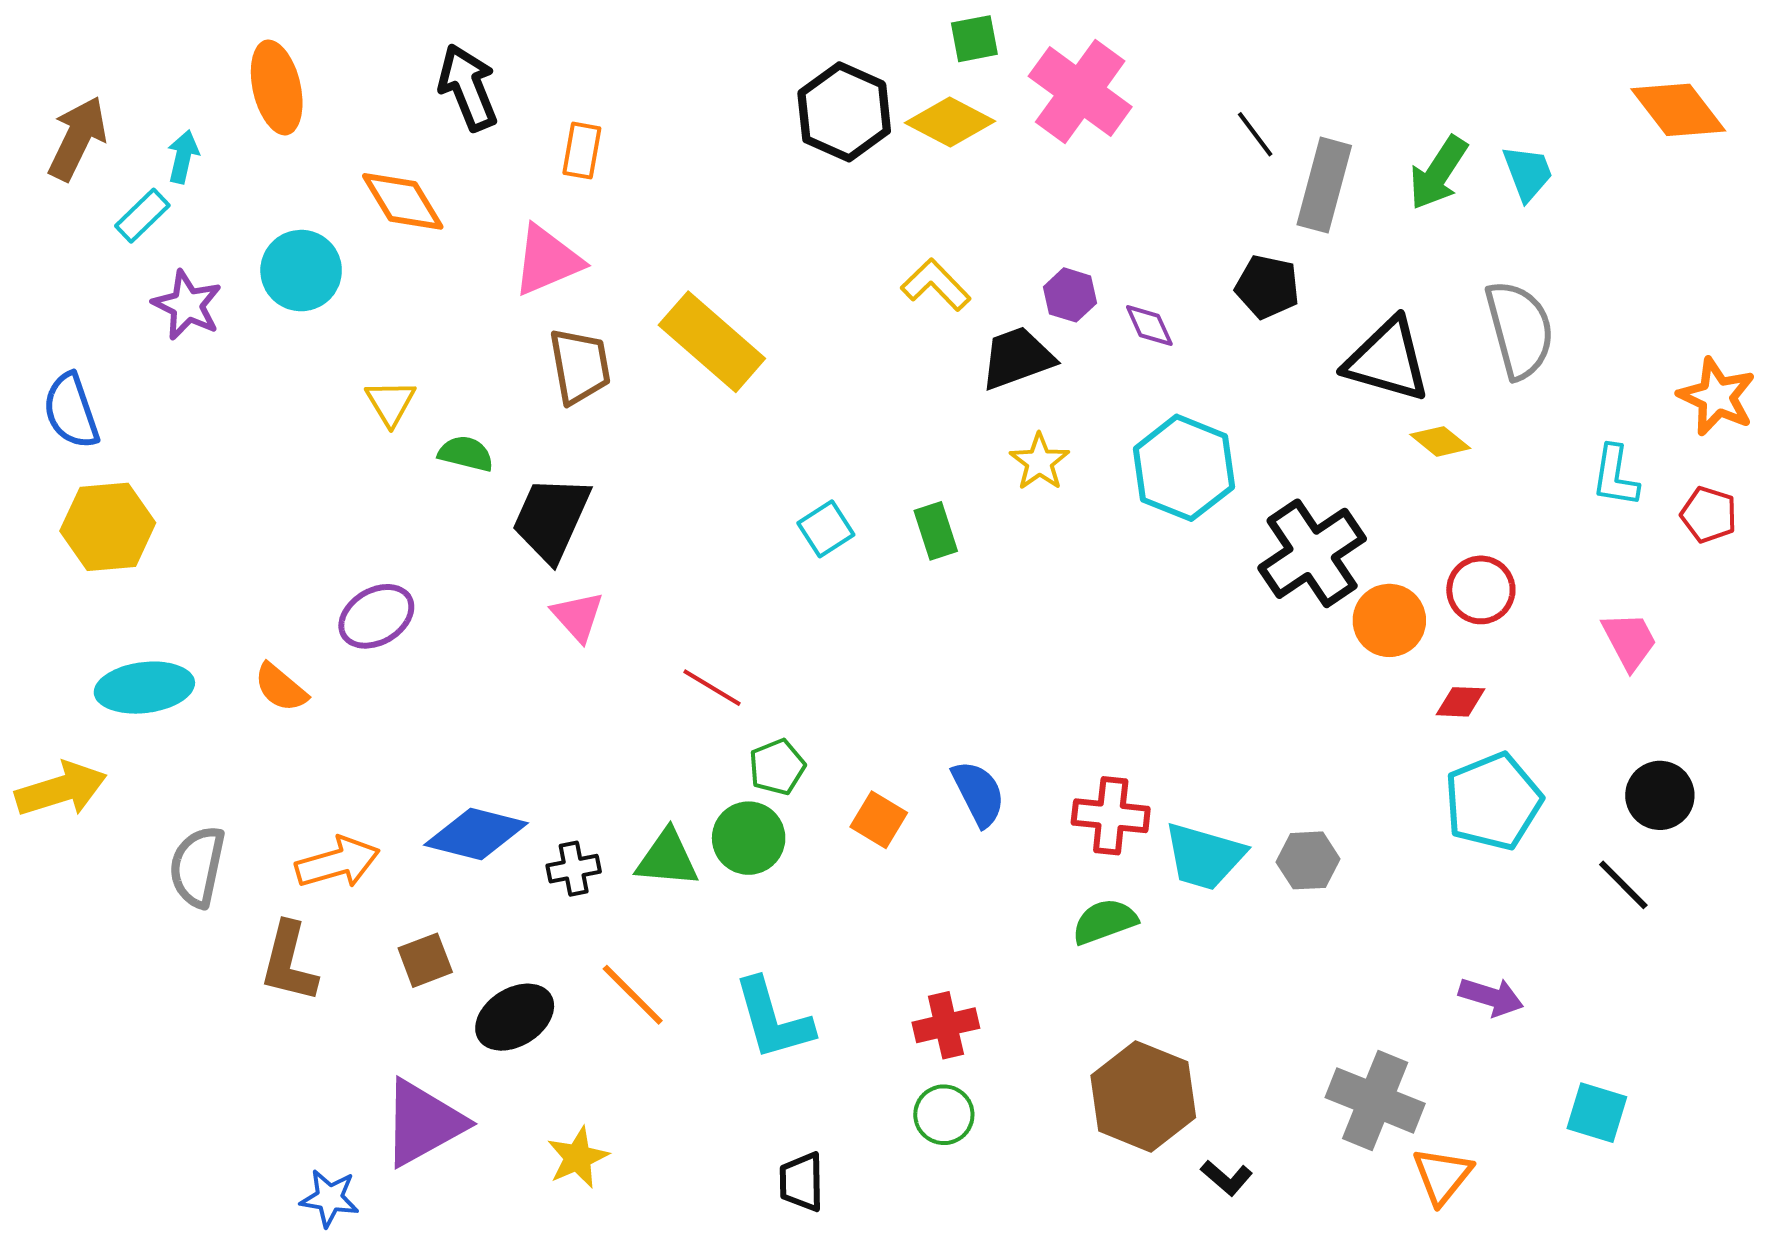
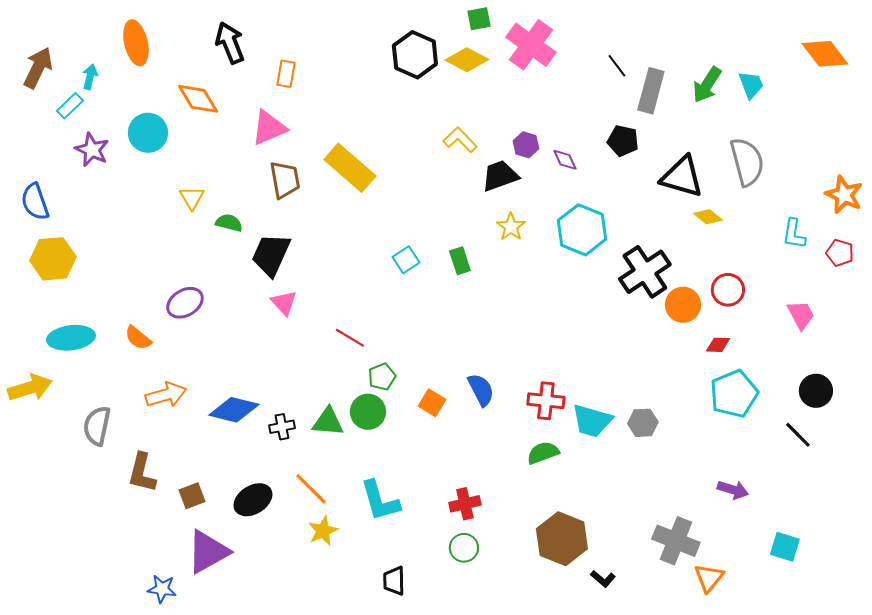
orange arrow: (338, 862) -> (166, 395), moved
brown square: (425, 960) -> (192, 496), moved
yellow star: (578, 1157) -> (323, 531), moved

